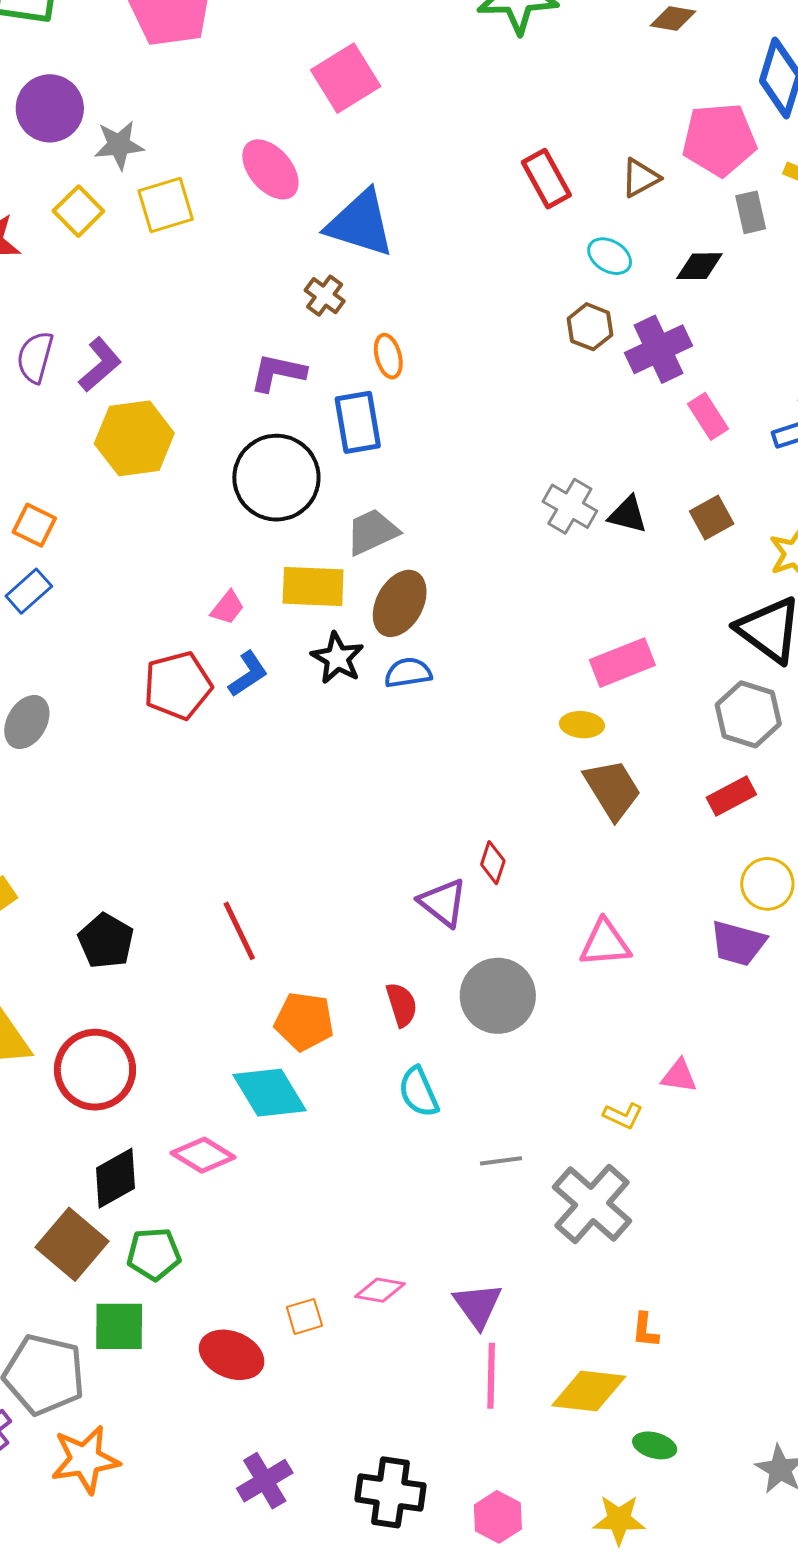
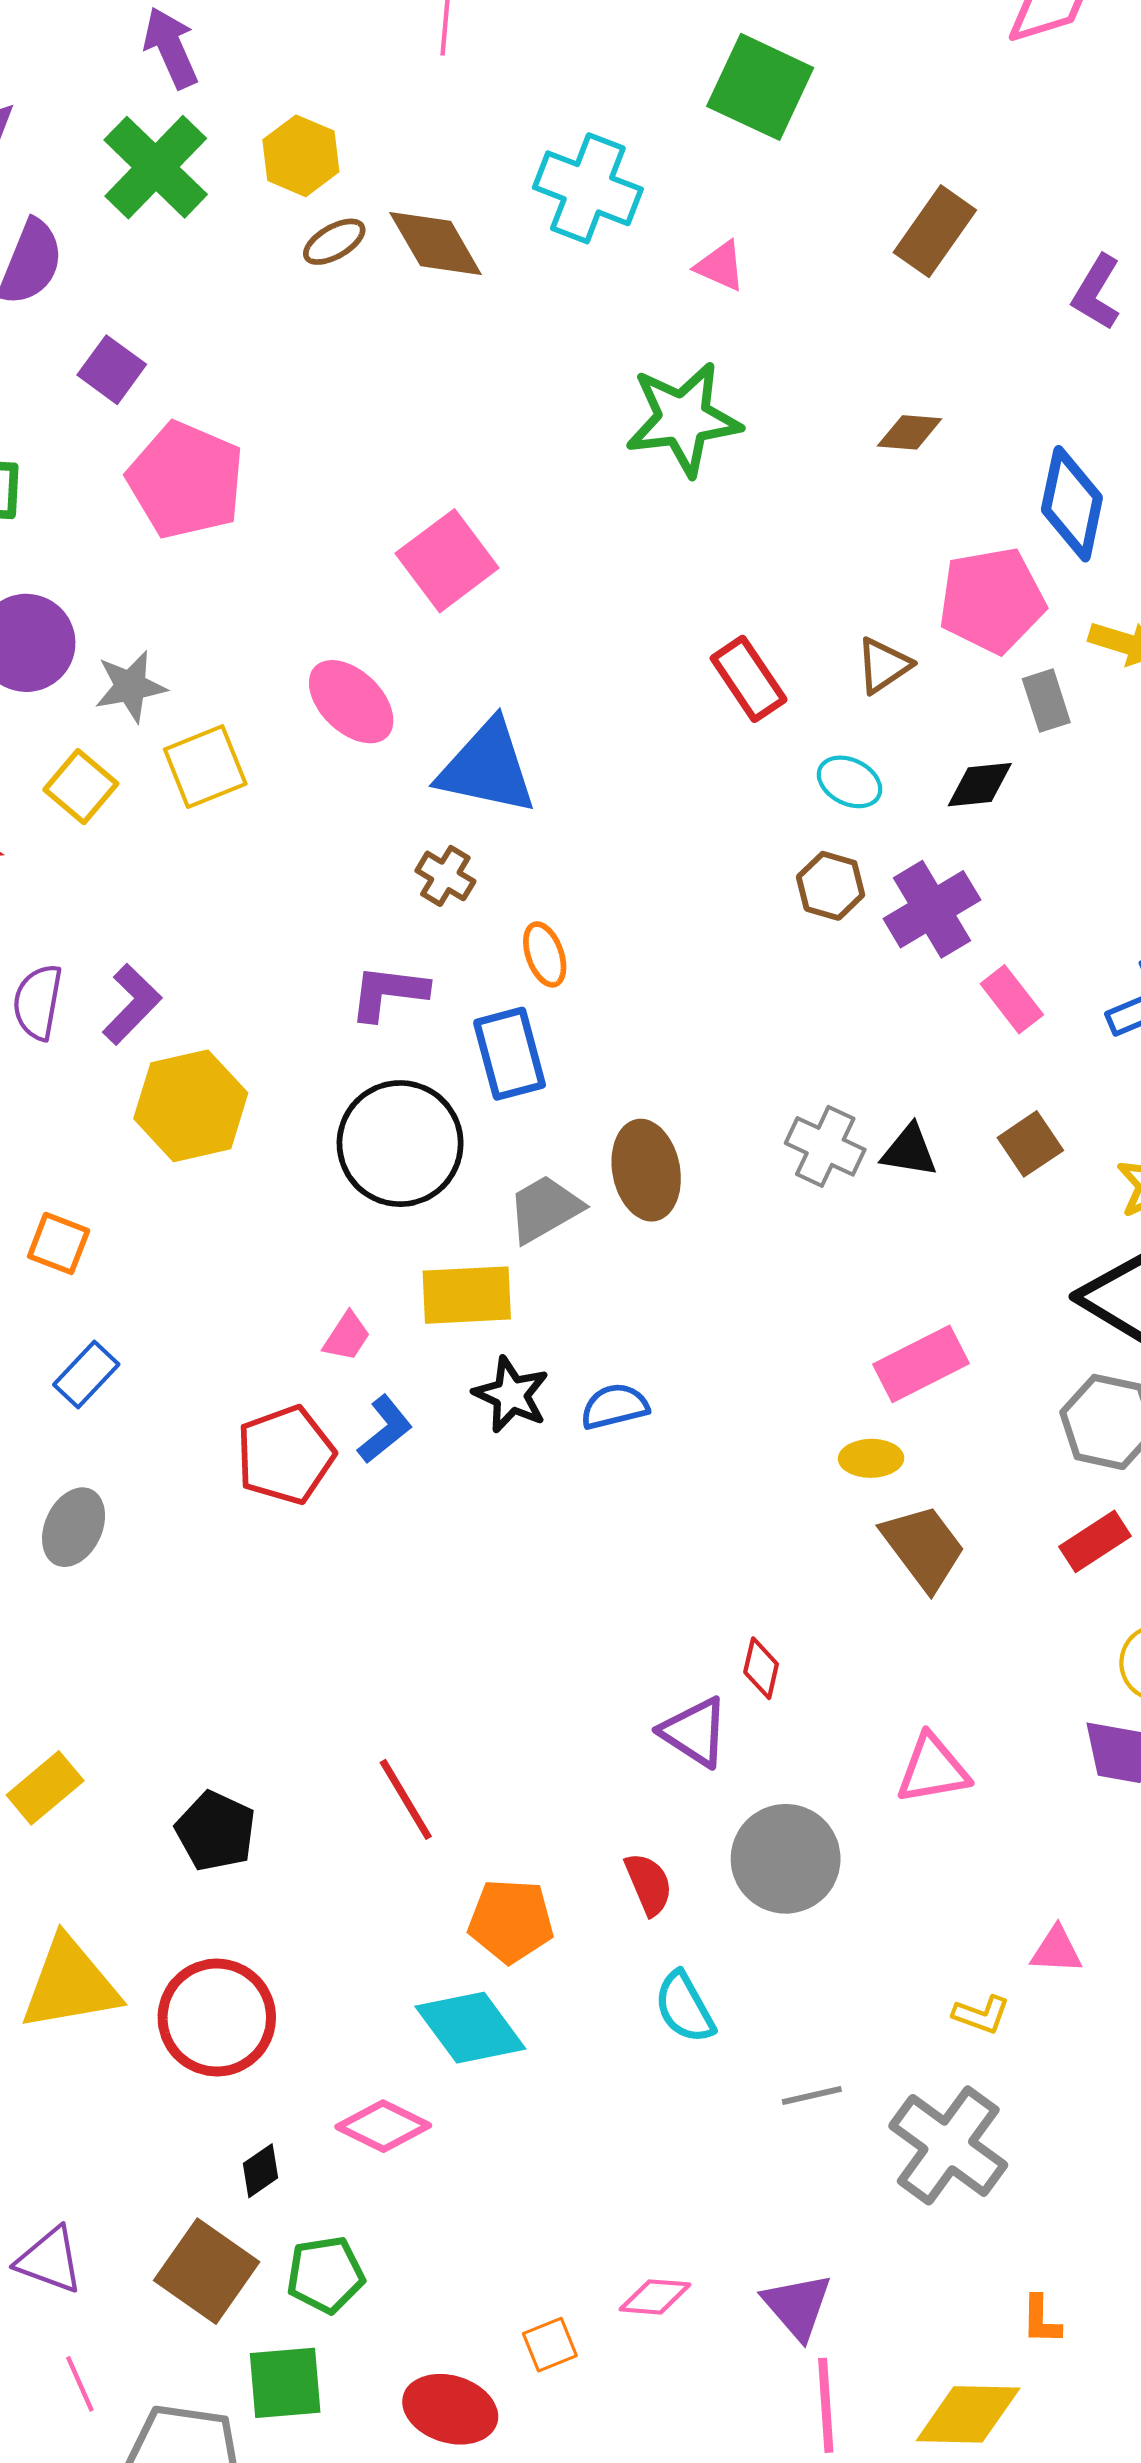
blue rectangle: (29, 591) -> (86, 1375), moved
brown ellipse: (400, 603) -> (646, 1170), moved, turned -34
black diamond: (116, 1178) -> (260, 2171), size x0.6

